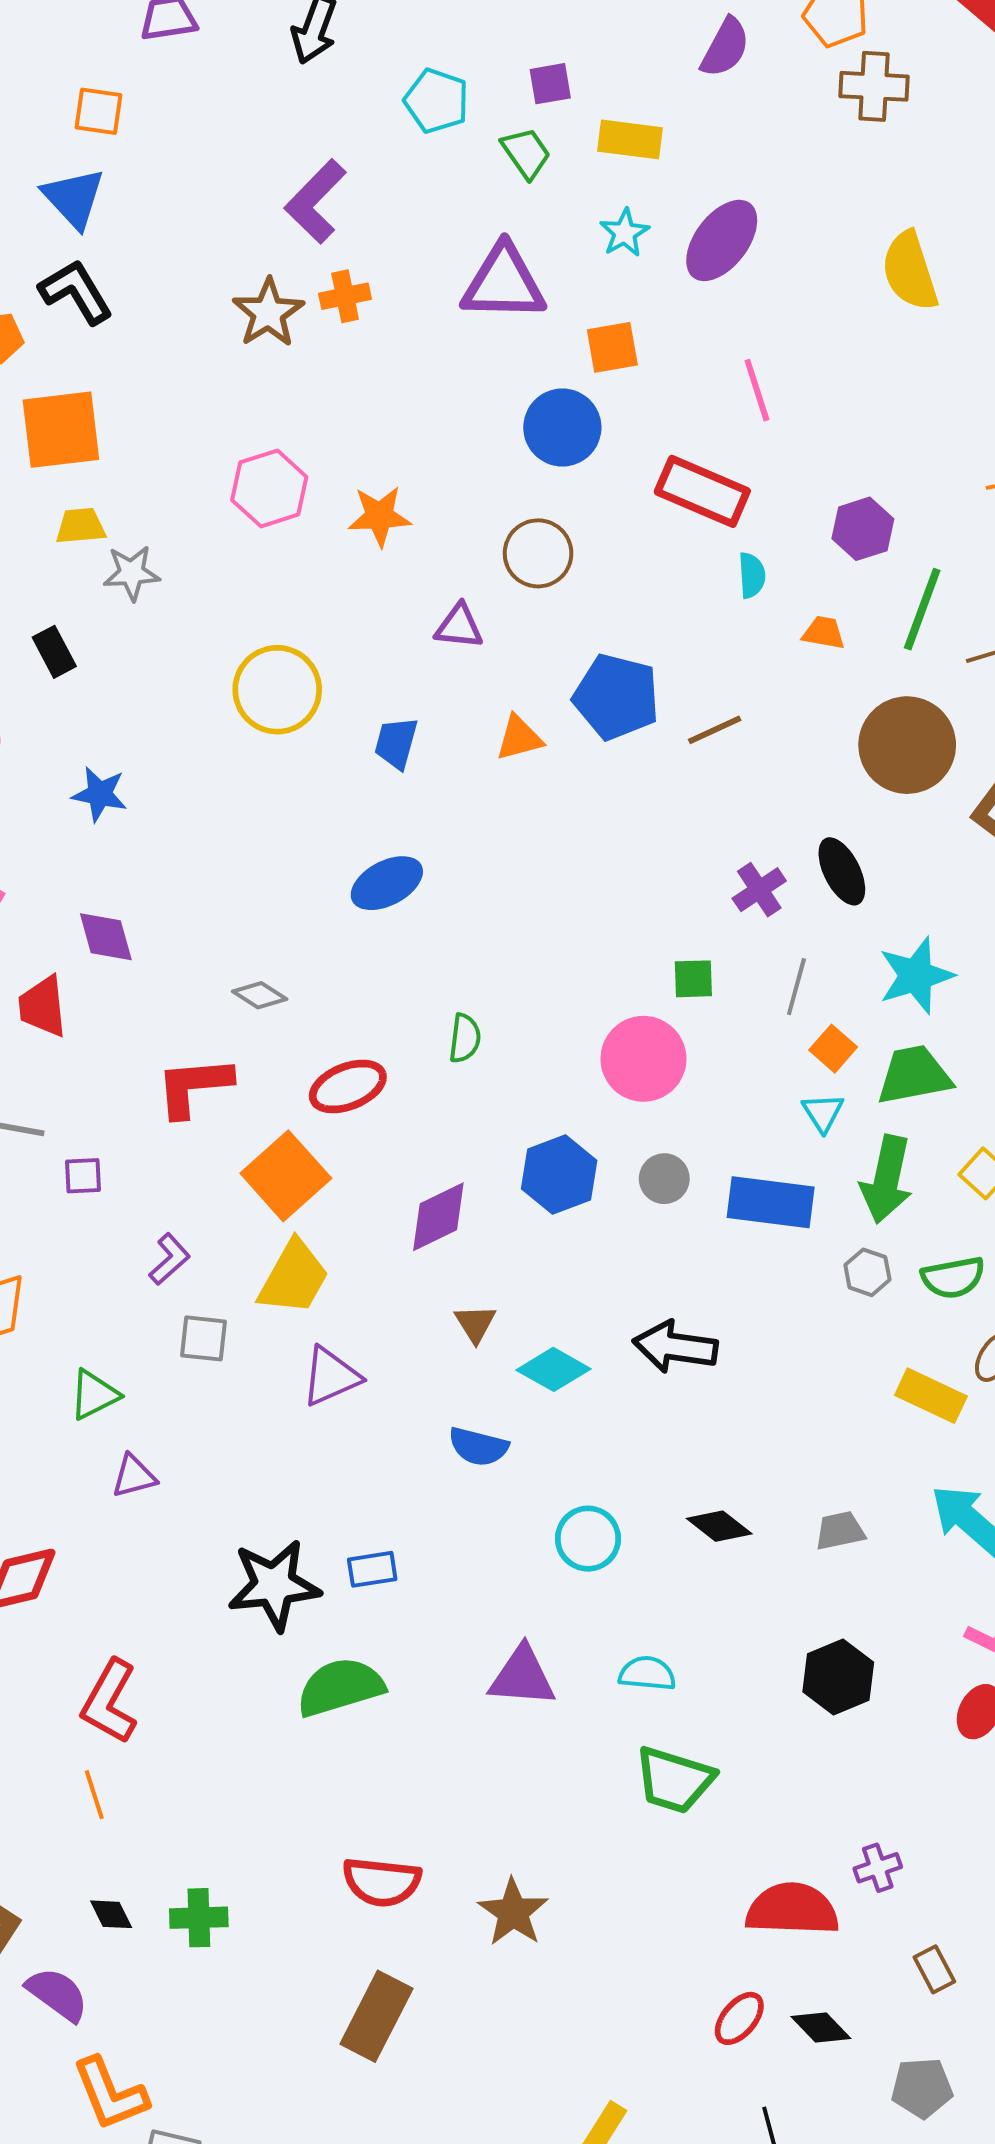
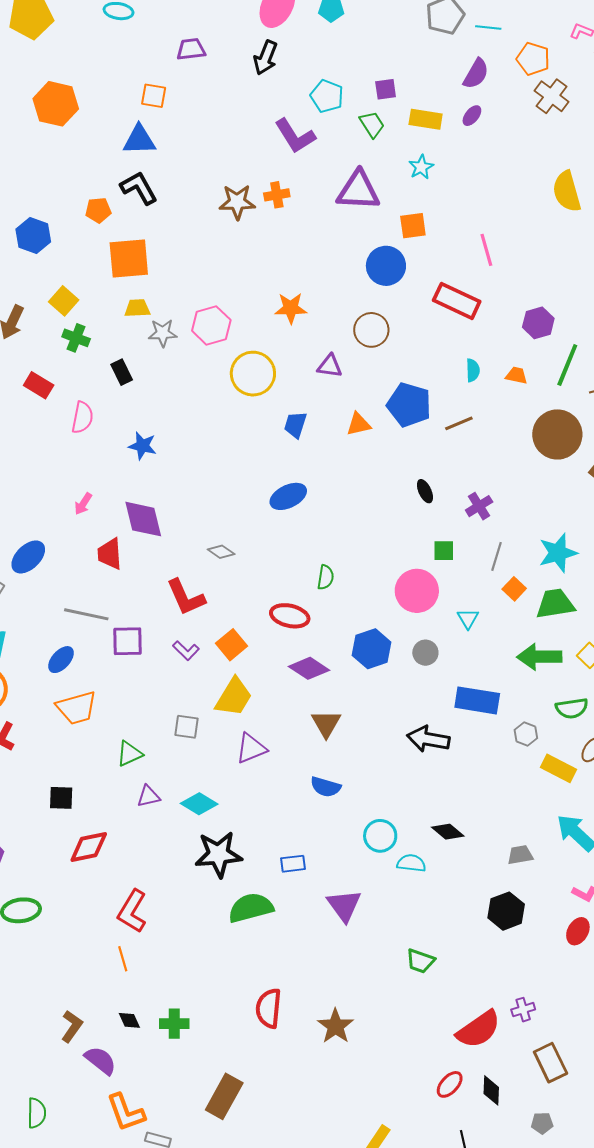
brown cross: (874, 86) -> (552, 96), turned 32
blue triangle: (74, 198) -> (139, 140), turned -51
purple L-shape: (315, 201) -> (295, 136), moved, turned -78
purple ellipse: (722, 240) -> (472, 116), moved, size x0.5
brown star: (268, 313) -> (237, 202), turned 30
pink hexagon: (269, 488) -> (211, 325), moved
cyan semicircle: (752, 575) -> (473, 370), moved
yellow circle: (277, 690) -> (253, 374), moved
black ellipse: (842, 871) -> (425, 491), moved, size x0.7
purple diamond: (106, 937) -> (143, 519), size x1.4
red L-shape: (194, 1086) -> (186, 597), turned -111
red ellipse: (348, 1086) -> (290, 616), moved, turned 33
cyan triangle: (823, 1113) -> (468, 619), moved
purple square: (83, 1176) -> (127, 641), size x1.6
orange square: (286, 1176) -> (231, 645), size x0.7
green arrow: (887, 1179) -> (539, 657), turned 75
blue rectangle: (771, 1202) -> (477, 700), moved
purple diamond: (438, 1217) -> (309, 668), turned 57
purple L-shape: (169, 1259) -> (186, 650), moved, turned 84
gray hexagon: (867, 1272) -> (526, 734), moved
brown triangle: (475, 1324) -> (326, 724), size x1.4
cyan diamond: (553, 1369) -> (199, 804), moved
gray trapezoid: (840, 1531) -> (520, 855), moved
blue rectangle: (372, 1569) -> (293, 864), moved
cyan semicircle: (647, 1674) -> (411, 863), moved
purple triangle: (522, 1677) -> (344, 905), turned 48
green trapezoid: (674, 1780) -> (420, 961), size x0.7
red semicircle: (382, 1882) -> (269, 1008), turned 87
red semicircle: (792, 1909) -> (479, 1029), turned 141
brown rectangle: (934, 1969) -> (550, 1063), size x1.6
brown rectangle: (376, 2016) -> (224, 1096), moved
black diamond: (821, 2027) -> (491, 1090), turned 44
gray pentagon: (922, 2088) -> (542, 1123), size x0.7

